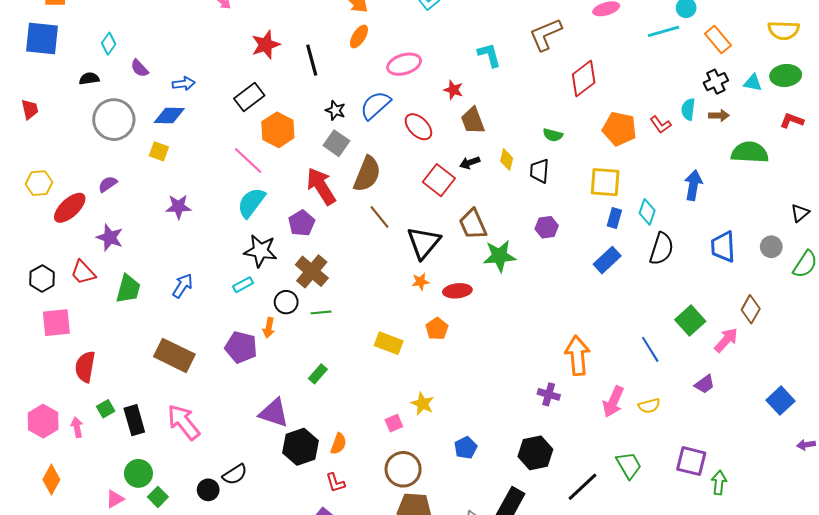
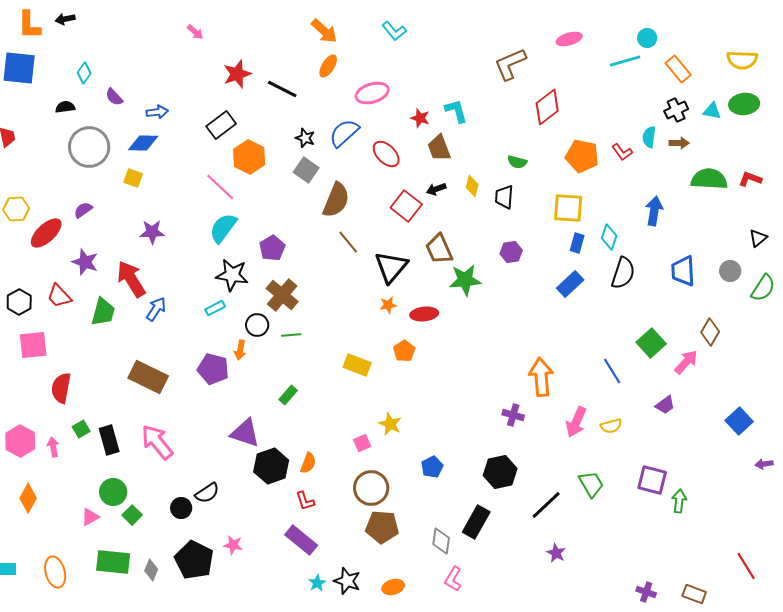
cyan L-shape: (489, 55) -> (456, 111), moved
black line: (312, 60) -> (282, 89), turned -48
red L-shape: (792, 121) -> (750, 179), moved
red arrow: (321, 186) -> (131, 279), moved

